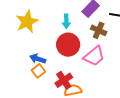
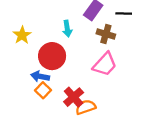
yellow star: (27, 22) -> (22, 35), size x0.7
red circle: (68, 45) -> (52, 56), moved

